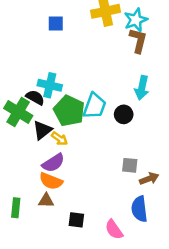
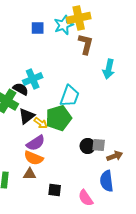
cyan star: (136, 20) -> (64, 25), moved
brown L-shape: (138, 40) -> (86, 44), moved
cyan cross: (50, 85) -> (33, 79), turned -36
cyan arrow: (142, 88) -> (109, 69), moved
green pentagon: (69, 111) -> (59, 118), moved, turned 30
black circle: (124, 114) -> (88, 146), moved

